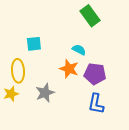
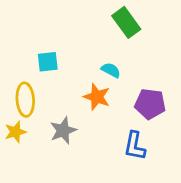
purple pentagon: (95, 74) -> (150, 104), moved

